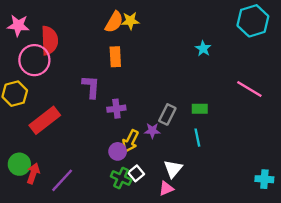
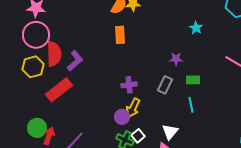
red semicircle: (49, 40) -> (54, 54), moved
pink circle: (34, 60) -> (36, 35), moved
purple L-shape: (91, 87) -> (75, 61), moved, turned 45
purple cross: (116, 109) -> (129, 85), moved
purple star: (152, 131) -> (176, 59), moved

